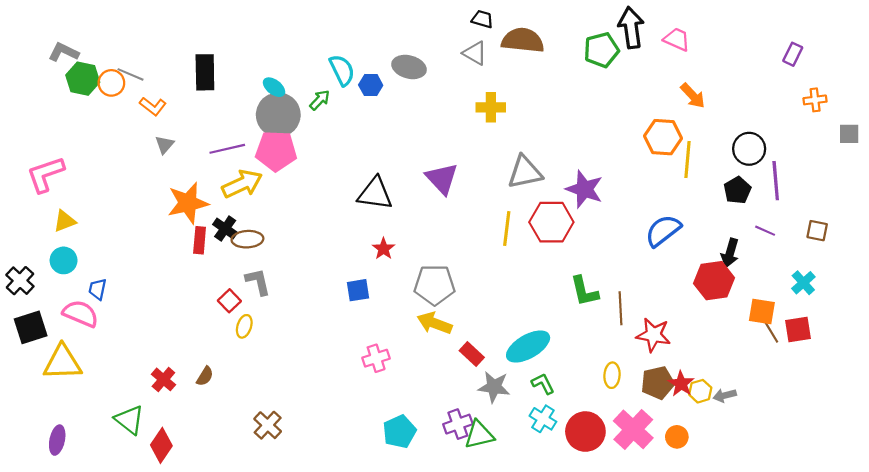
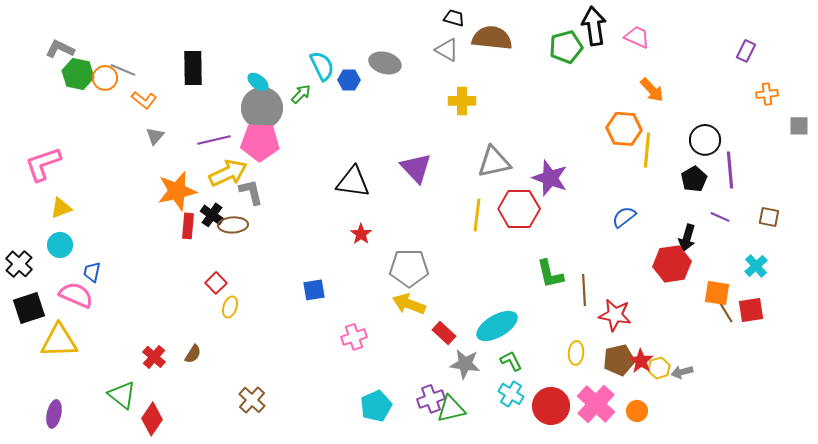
blue semicircle: (663, 231) -> (624, 217), size x0.7
gray L-shape: (258, 282) -> (251, 192), moved
blue square: (358, 290) -> (314, 290), moved

